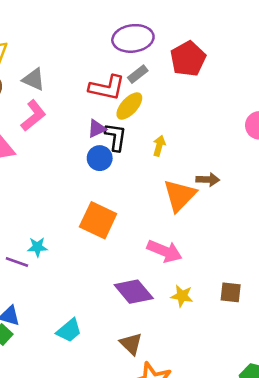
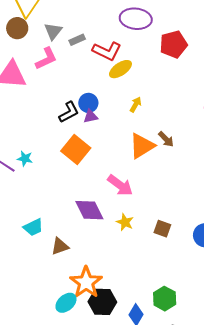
gray rectangle: (138, 74) -> (77, 40), moved
gray triangle: (34, 79) -> (53, 31), turned 30
purple triangle: (97, 129) -> (91, 116), moved
black L-shape: (116, 137) -> (69, 112), moved, turned 40
brown arrow: (208, 180) -> (166, 139), turned 30
brown triangle: (131, 344) -> (60, 246), moved, turned 42

